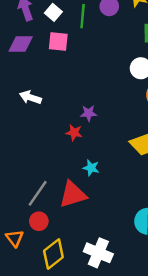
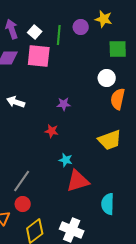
pink square: (58, 42) -> (39, 56), size x1.4
purple star: (89, 113) -> (64, 104), moved
red triangle: (73, 194) -> (78, 181), moved

